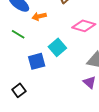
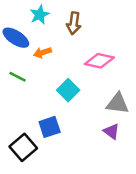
blue square: (37, 61) -> (50, 127), moved
black square: (19, 90) -> (23, 147), size x1.5

